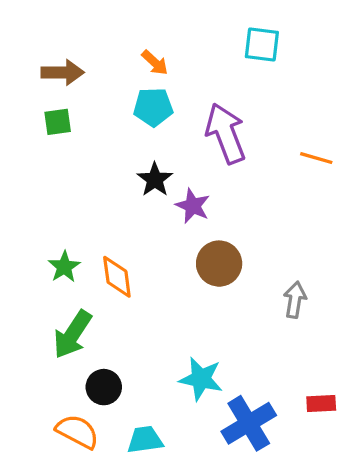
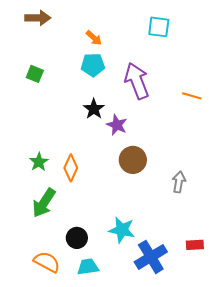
brown arrow: (63, 72) -> (38, 18), moved
green square: (58, 122) -> (35, 74), turned 30
orange diamond: (117, 277) -> (71, 168), turned 32
black circle: (104, 387) -> (77, 238), moved

